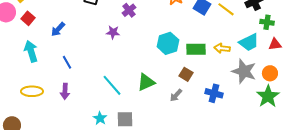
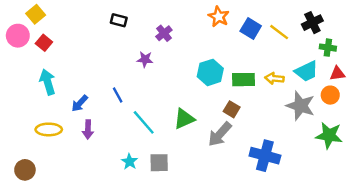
blue arrow: (58, 29) -> (80, 103), moved
blue line: (67, 62) -> (118, 95), moved
orange circle: (270, 73) -> (330, 95), moved
blue cross: (214, 93) -> (265, 156), moved, size x1.4
gray arrow: (176, 95) -> (220, 134), size x1.6
green star: (268, 96) -> (329, 135), turned -30

